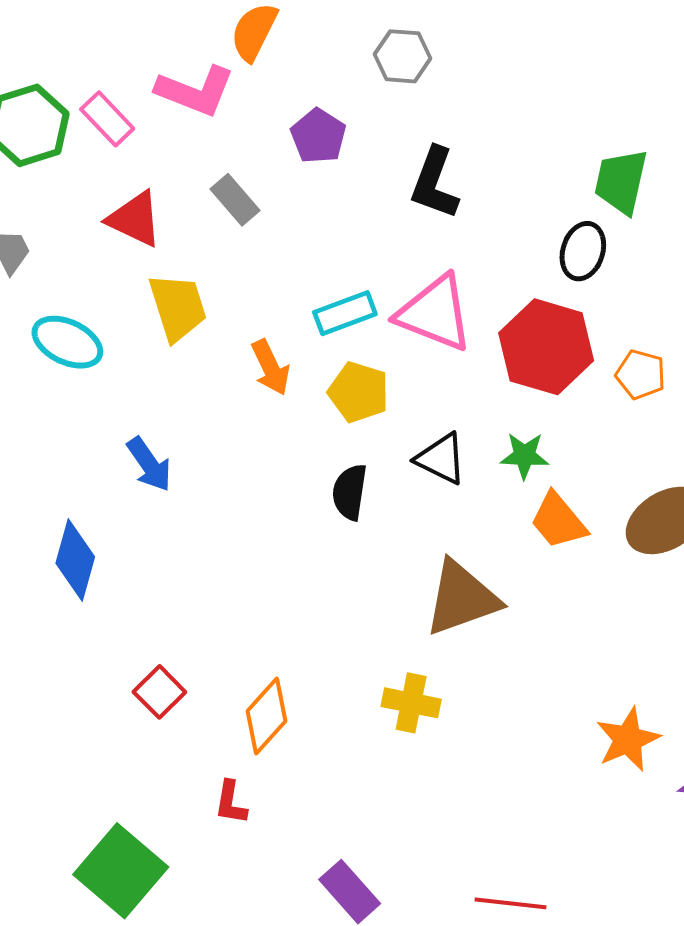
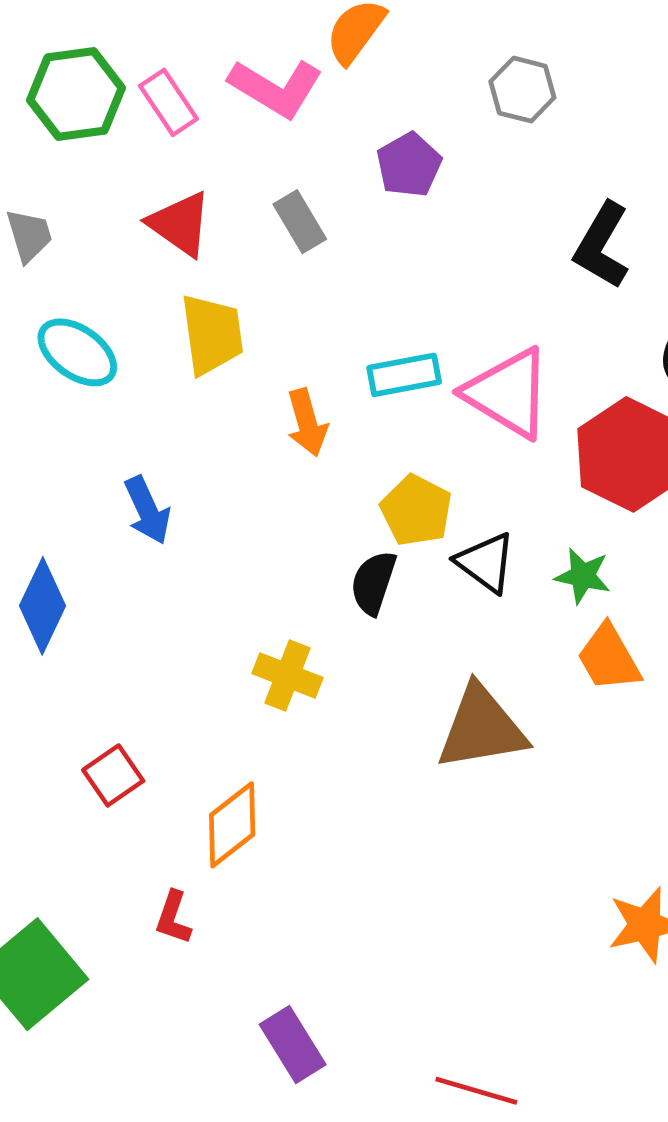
black L-shape: (435, 183) -> (602, 245), moved
yellow pentagon: (359, 392) -> (416, 510), moved
yellow cross: (411, 703) -> (287, 676), moved

